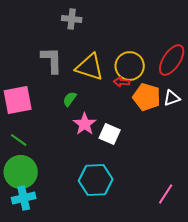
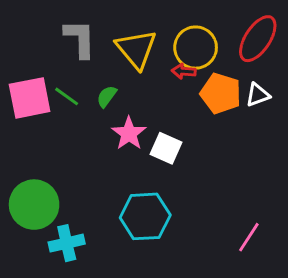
yellow triangle: (90, 67) -> (136, 49), turned 32
green line: (19, 140) -> (67, 96), moved
cyan cross: (24, 198) -> (67, 243), moved

